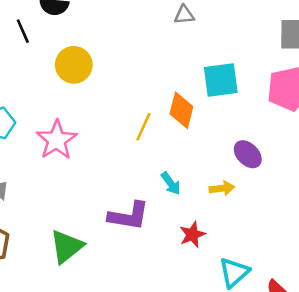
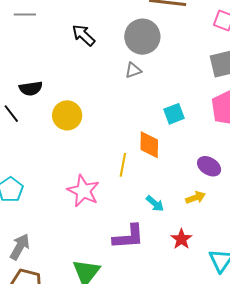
yellow circle: (74, 65) -> (67, 115), moved
cyan square: (221, 80) -> (174, 114), size x0.7
pink star: (57, 140) -> (83, 191), moved

